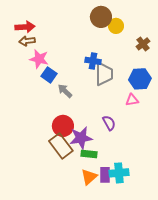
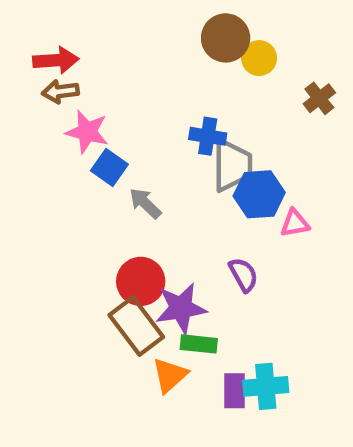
blue hexagon: (140, 79) -> (259, 194), moved
orange triangle: (89, 177) -> (170, 375), moved

